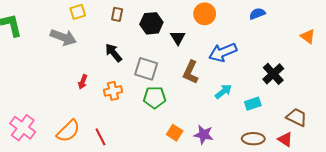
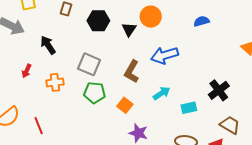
black triangle: (178, 38) -> (129, 29), moved
black arrow: (113, 53) -> (48, 45), moved
black cross: (273, 74) -> (219, 90), moved
orange square: (175, 133) -> (125, 105), moved

